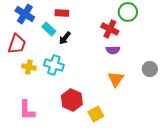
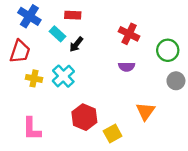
green circle: (128, 12) -> (168, 50), moved
purple semicircle: (113, 50) -> (127, 67), moved
cyan cross: (54, 65) -> (63, 76), turned 30
orange triangle: (116, 79) -> (145, 111), moved

